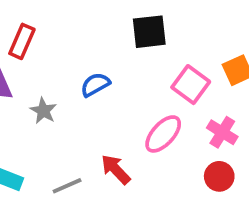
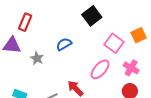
black square: (149, 32) -> (92, 16), turned -30

